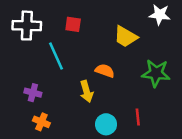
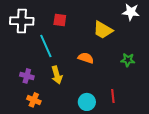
green star: (156, 73) -> (128, 60), size x0.6
yellow arrow: (87, 91) -> (57, 75), moved

